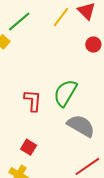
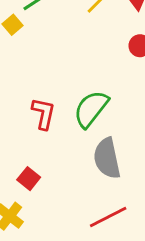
gray semicircle: (81, 126) -> (107, 158), turned -140

